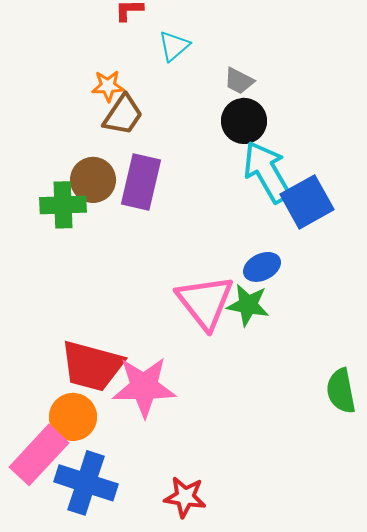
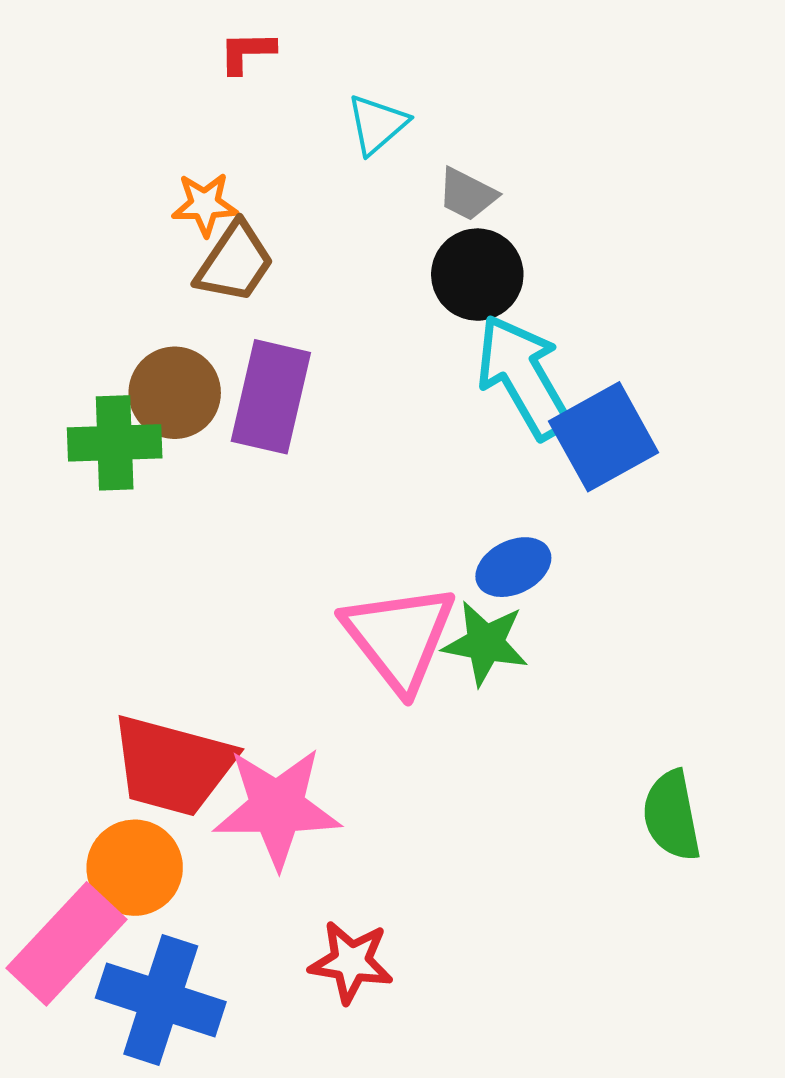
cyan triangle: (174, 46) -> (377, 124), moved
red star: (185, 497) -> (351, 962), moved

